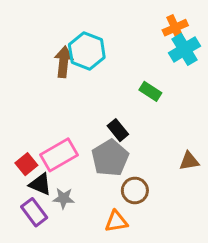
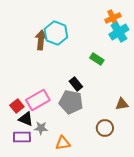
gray pentagon: (110, 158) -> (71, 102), turned -30
brown circle: (135, 190) -> (105, 128), moved
purple rectangle: (34, 212) -> (22, 137), turned -54
orange triangle: (116, 221) -> (63, 143), moved

